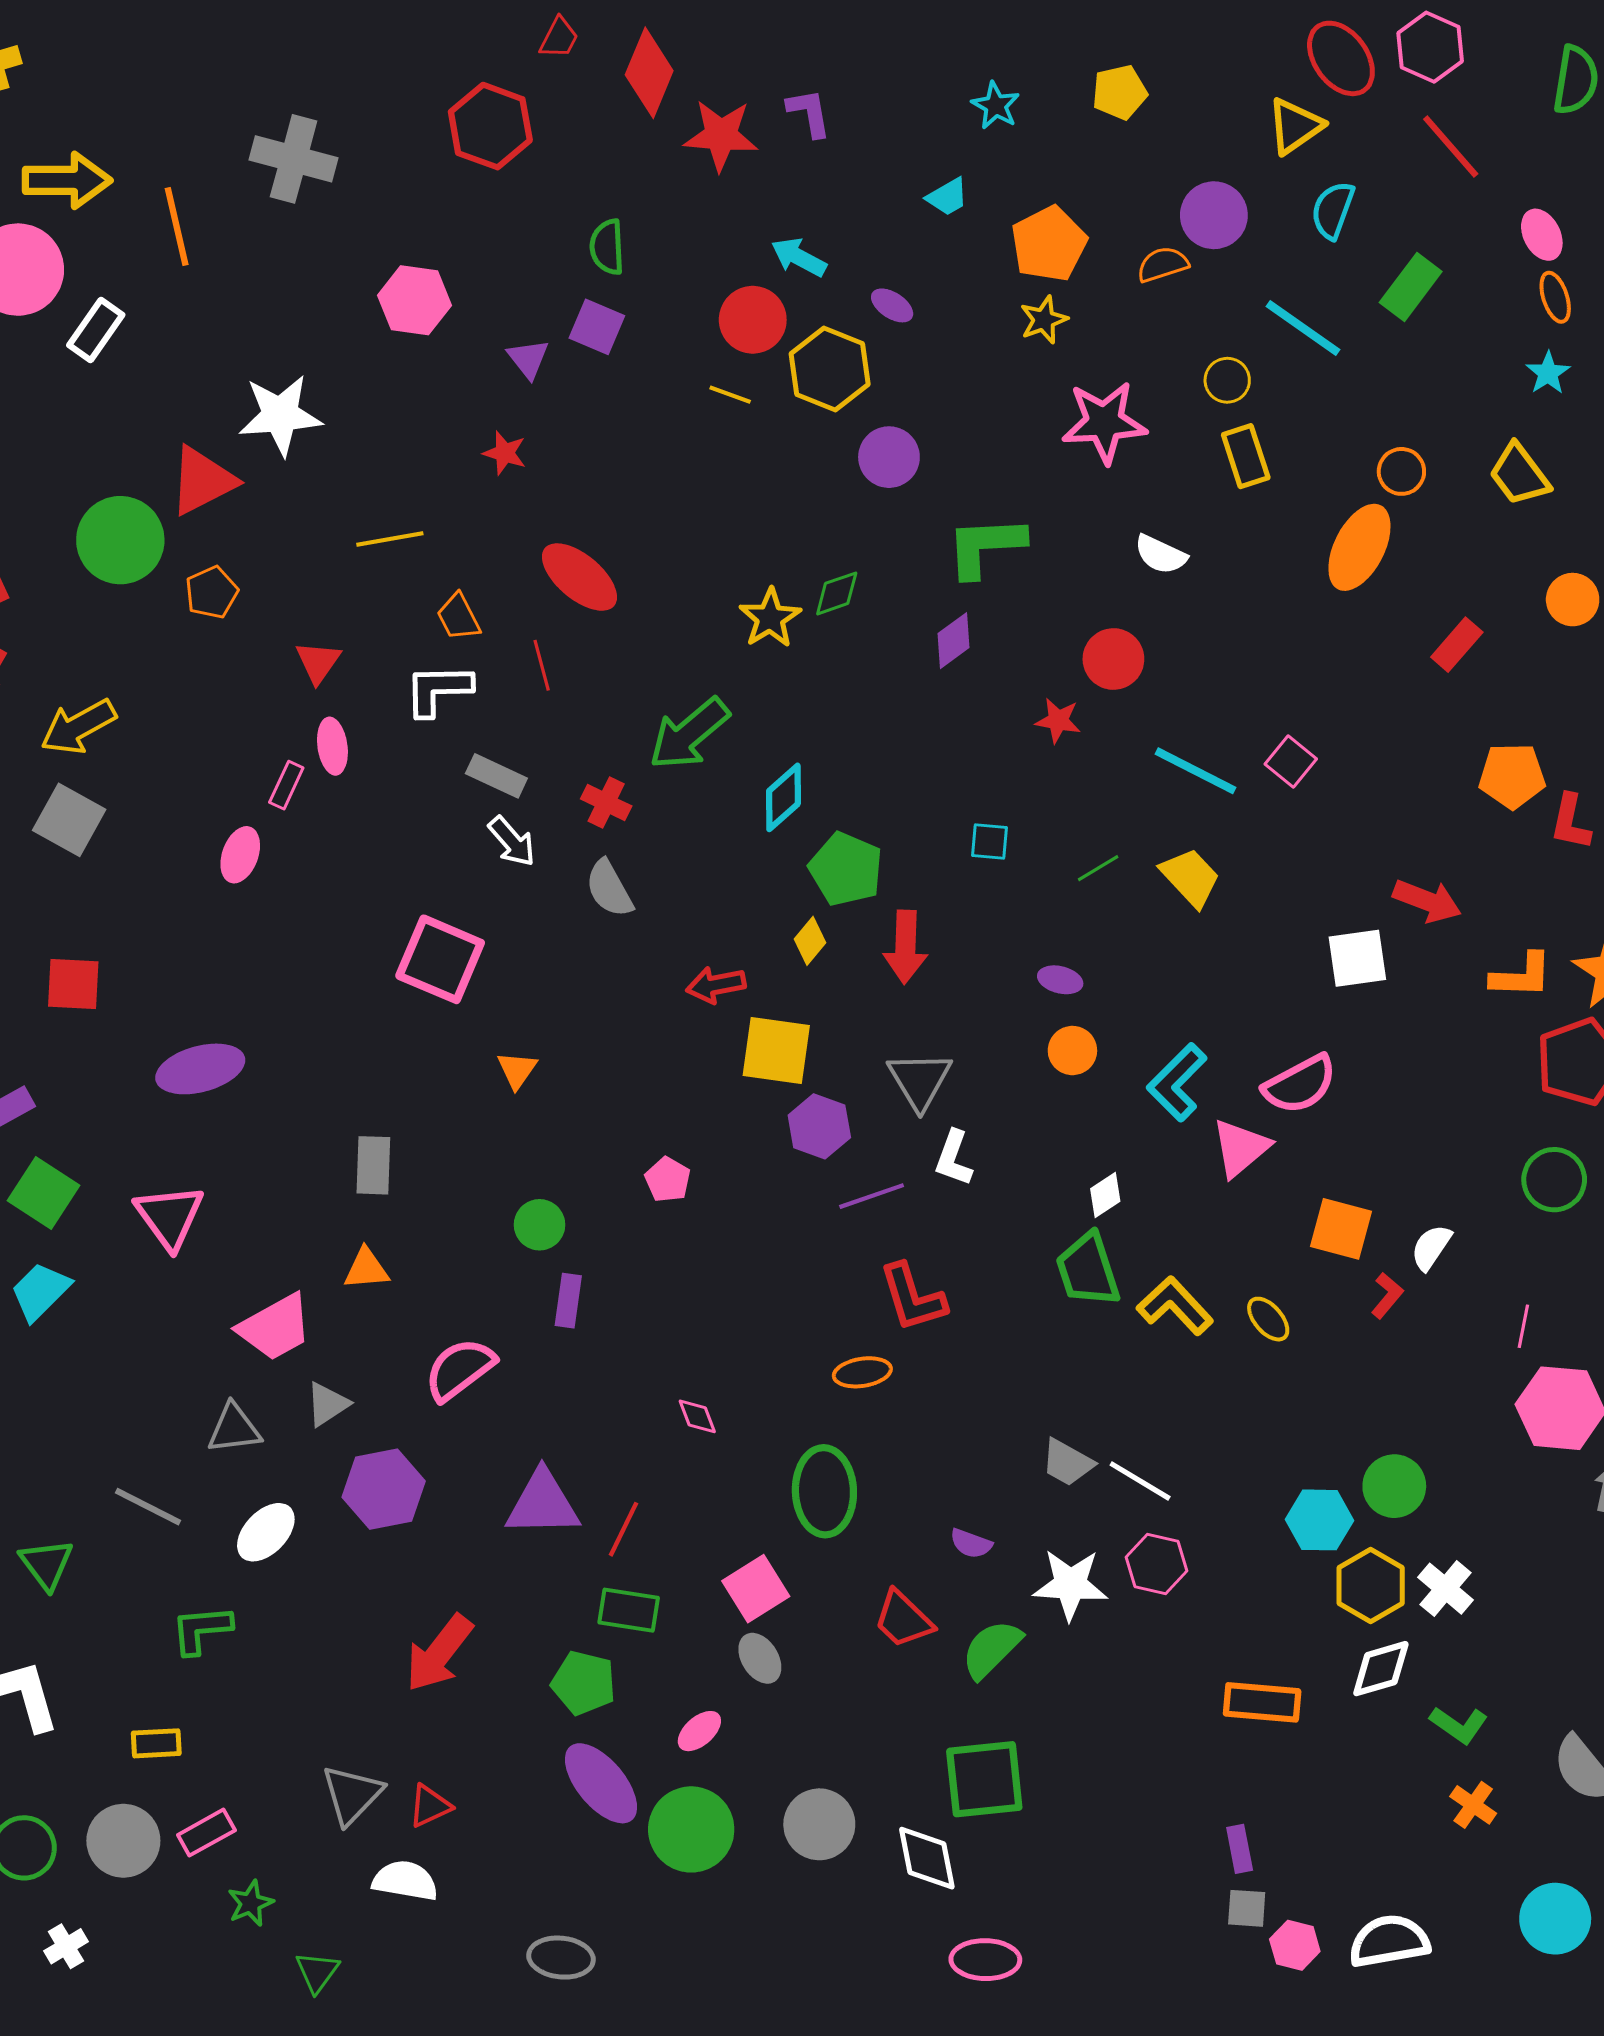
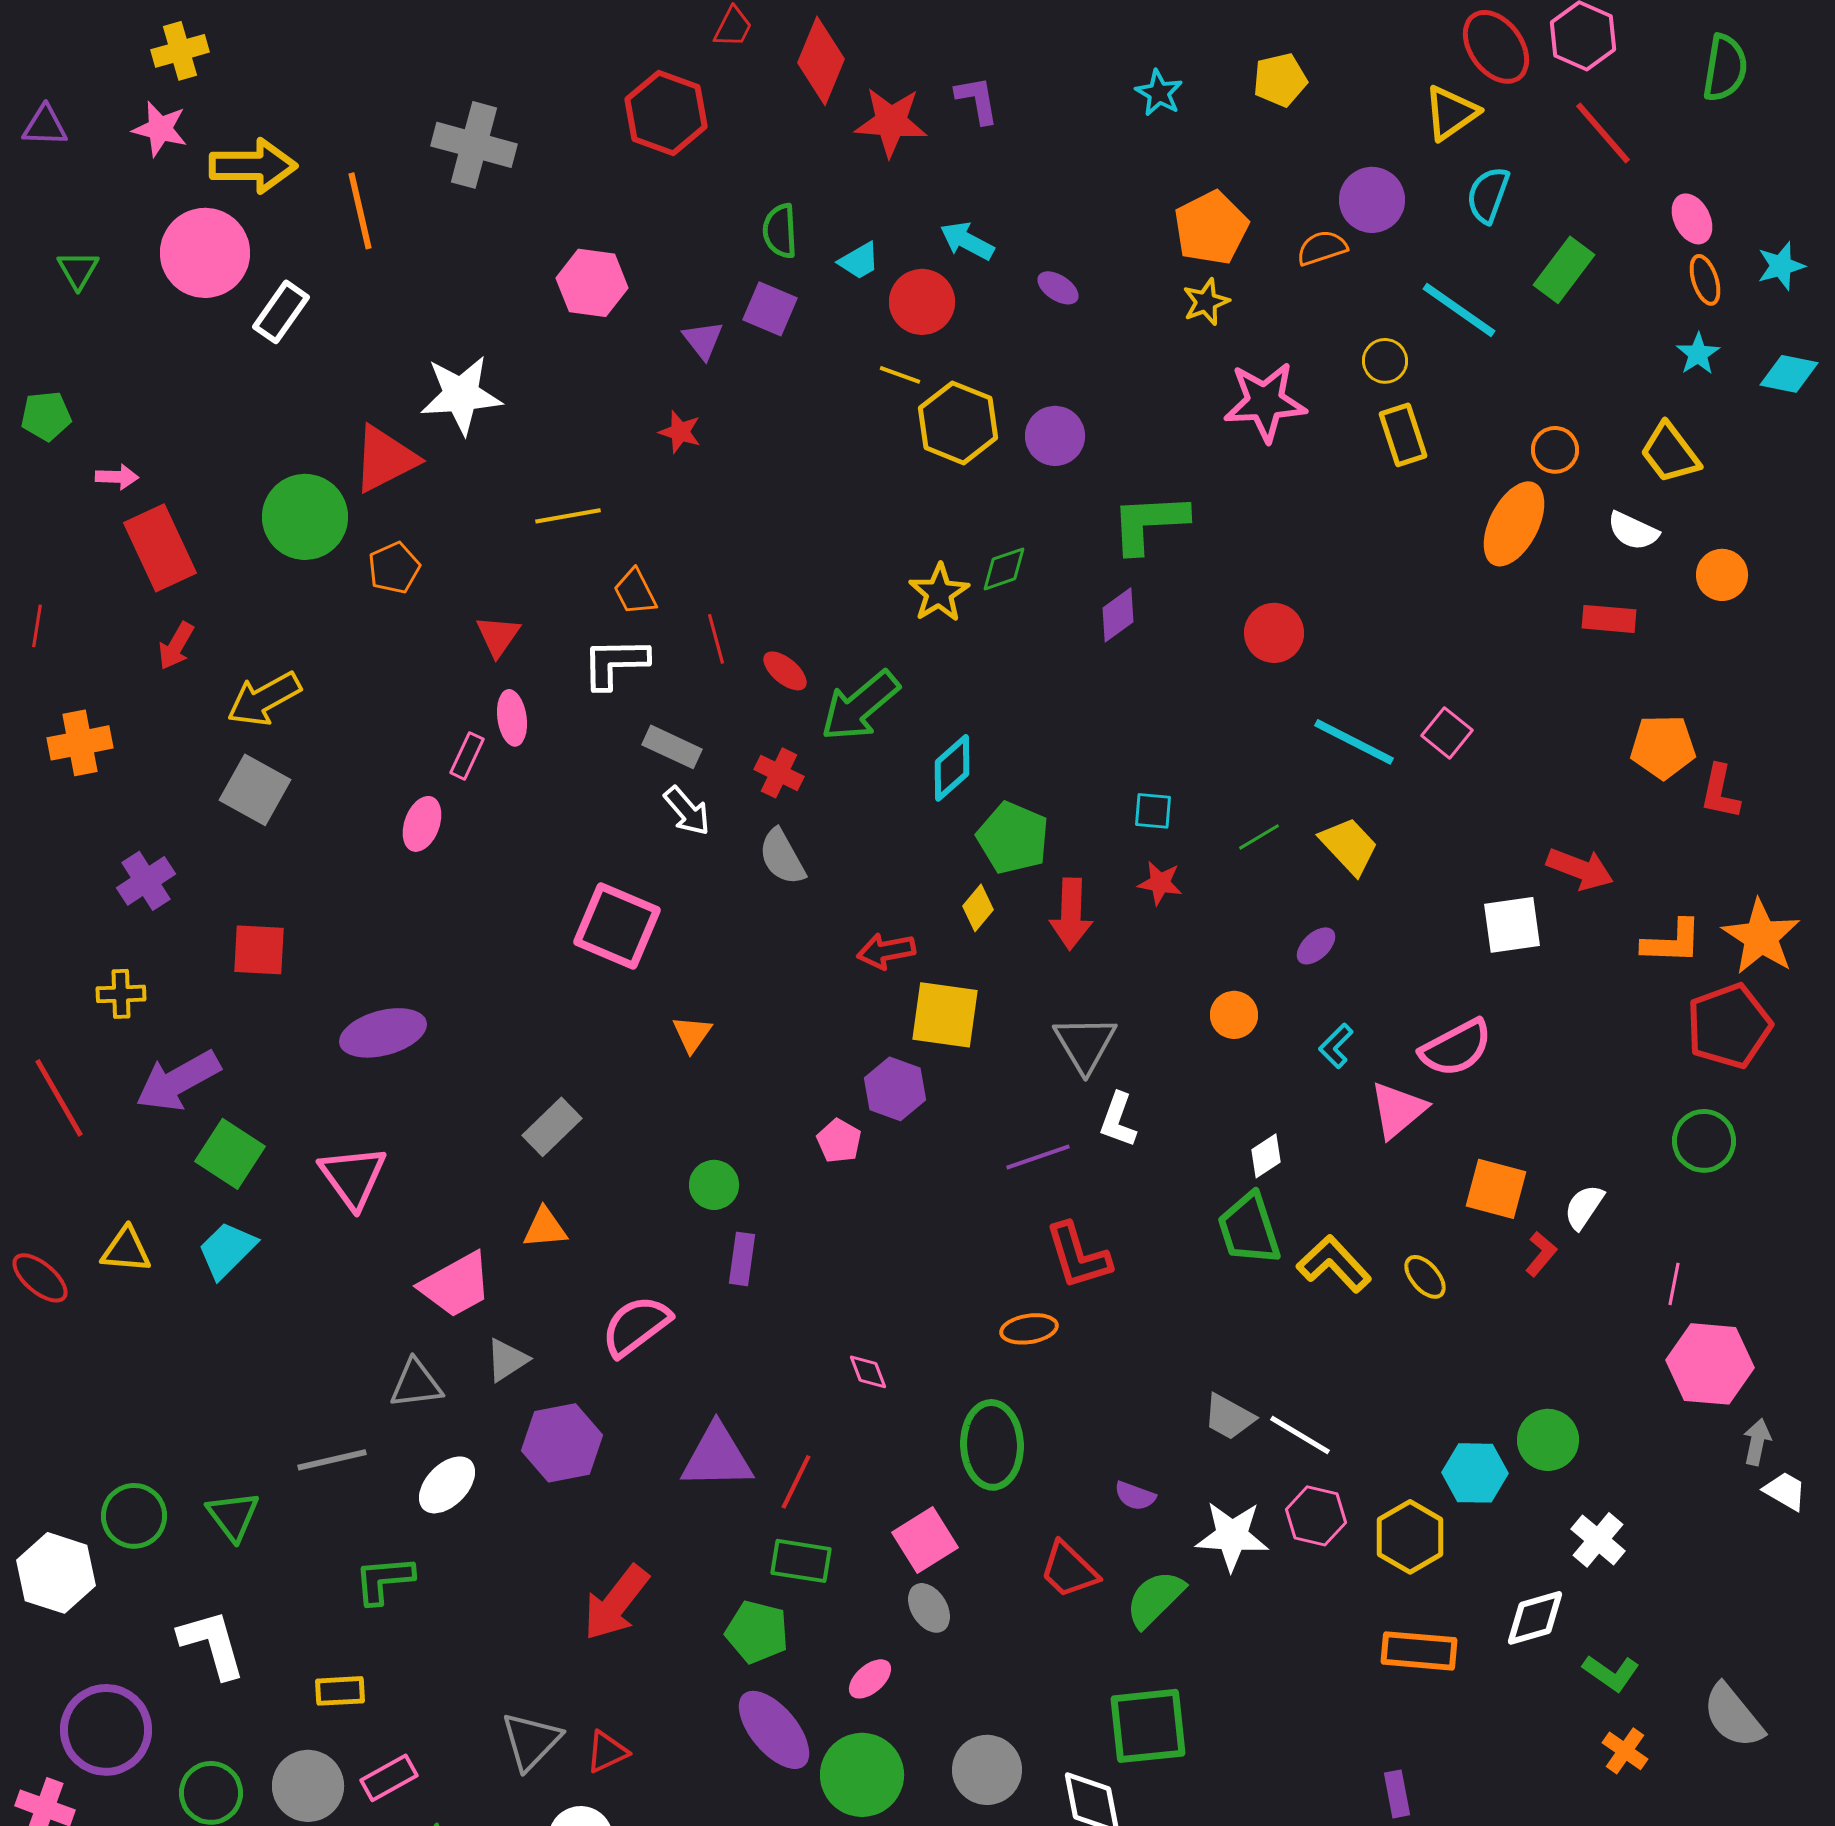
cyan trapezoid: (947, 197) -> (859, 261), moved
yellow hexagon: (830, 369) -> (958, 423), moved
white semicircle: (1161, 554) -> (1633, 531), moved
red ellipse: (579, 577) -> (785, 671), moved, size x0.6
red rectangle: (1457, 645) -> (1609, 619), turned 54
red star: (1058, 721) -> (1160, 883), moved
purple ellipse: (1060, 980) -> (1316, 946), moved, turned -57
cyan L-shape: (1177, 1082) -> (1336, 1046), size x0.6
purple hexagon: (819, 1126) -> (895, 1089), moved
gray rectangle: (373, 1165) -> (552, 1127), turned 44
gray line: (148, 1507) -> (332, 1460), turned -40
yellow hexagon: (1371, 1586) -> (1410, 1537), moved

